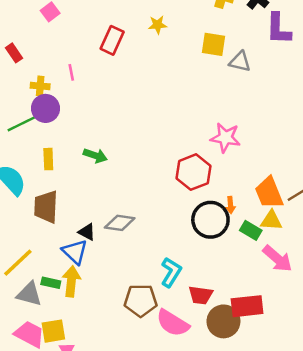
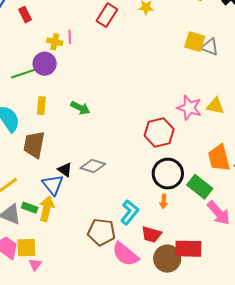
yellow square: (214, 44) -> (195, 42), moved
yellow cross: (40, 86) -> (55, 42), moved
orange arrow: (230, 205) -> (164, 201), moved
yellow triangle: (271, 220) -> (215, 106), moved
green rectangle: (251, 230) -> (200, 187), size x1.4

